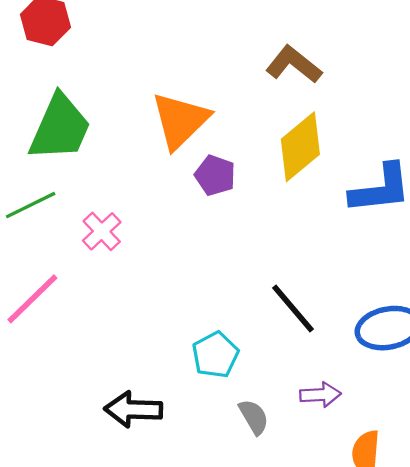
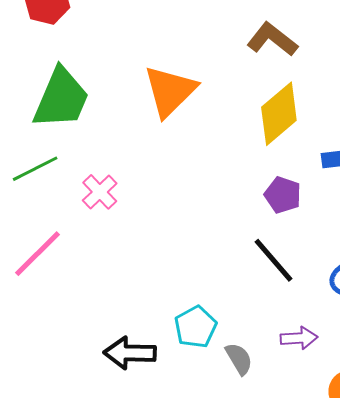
purple pentagon: (215, 175) -> (283, 195), moved
cyan pentagon: (215, 355) -> (196, 327), moved

